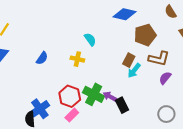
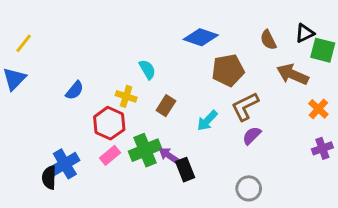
brown L-shape: (159, 59) -> (245, 106), turned 135
brown rectangle: (129, 60) -> (166, 106), moved
green cross: (94, 94) -> (145, 150), turned 35
red hexagon: (70, 96) -> (109, 123), moved
pink rectangle: (72, 115) -> (110, 155), moved

